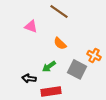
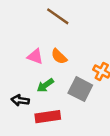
pink triangle: (31, 26) -> (35, 56), moved

